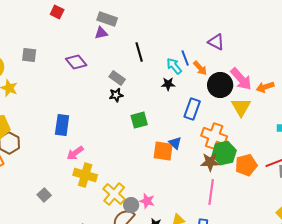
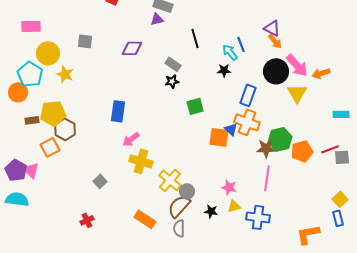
purple diamond: (76, 62) -> (132, 48), turned -50
orange arrow: (200, 68) -> (275, 41), moved
orange cross: (214, 136) -> (247, 122), moved
pink star: (147, 201) -> (229, 187), moved

